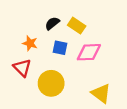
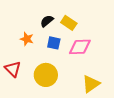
red triangle: (22, 68) -> (13, 69), moved
yellow triangle: (101, 93) -> (91, 84), turned 48

